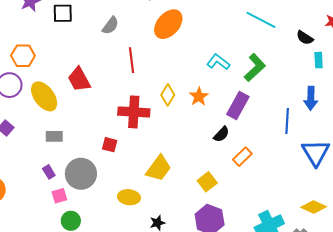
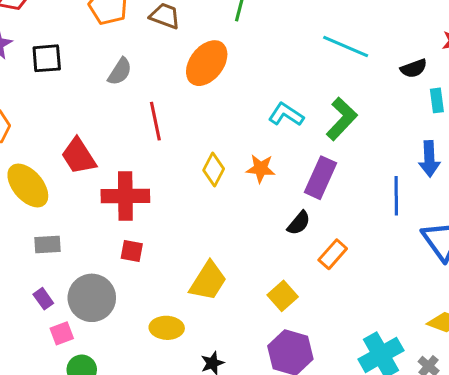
black semicircle: (305, 38) -> (414, 68), turned -48
orange star: (199, 97) -> (261, 169), turned -30
red cross: (134, 112) -> (125, 196), moved

